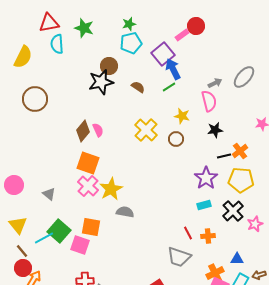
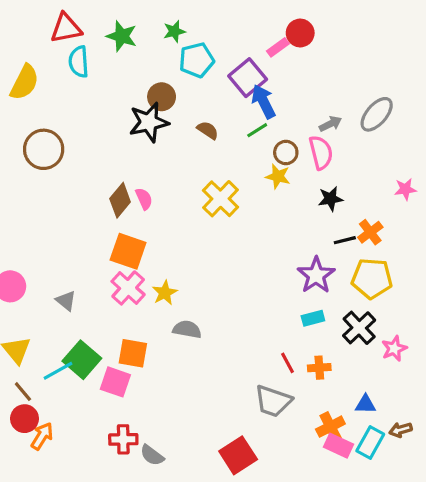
green star: (129, 24) -> (174, 31), moved
brown circle: (176, 139) -> (286, 153), moved
yellow star: (111, 189) -> (165, 293), size x0.7

